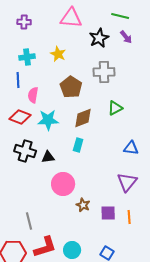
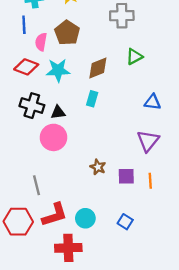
brown pentagon: (71, 87) -> (67, 33), moved
pink circle: (63, 184) -> (53, 137), moved

